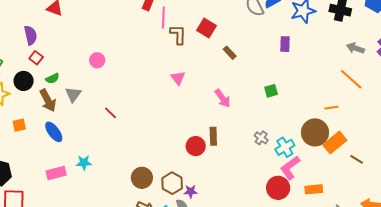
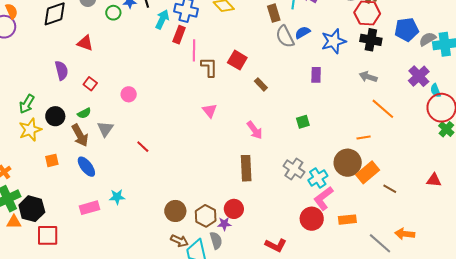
gray arrow: (355, 48) -> (368, 77), moved
red square: (36, 58) -> (90, 84), moved
brown rectangle: (213, 136) -> (246, 168), size x1.4
gray cross: (261, 138) -> (294, 169), size x1.5
red circle: (196, 146) -> (234, 209), moved

